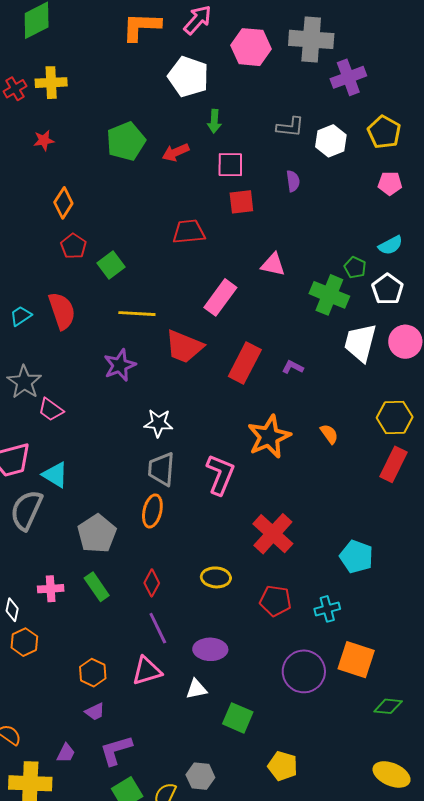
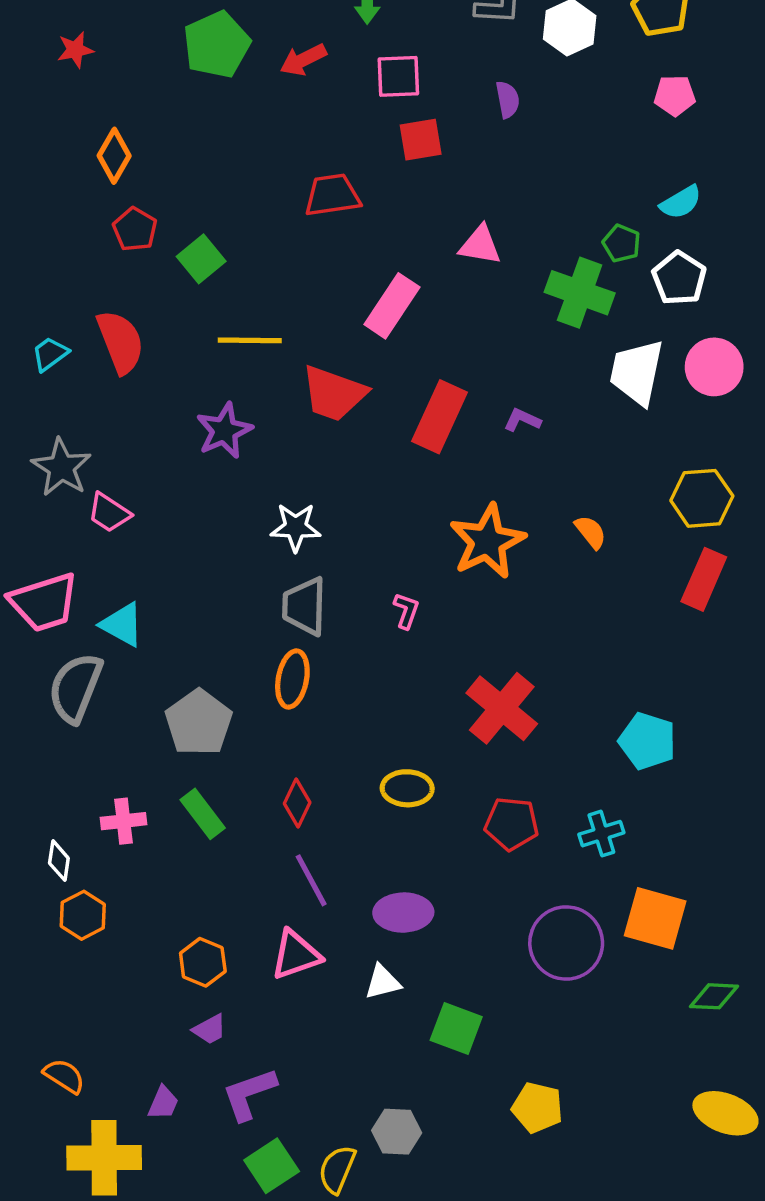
pink L-shape: (220, 474) -> (406, 611), size x0.5

